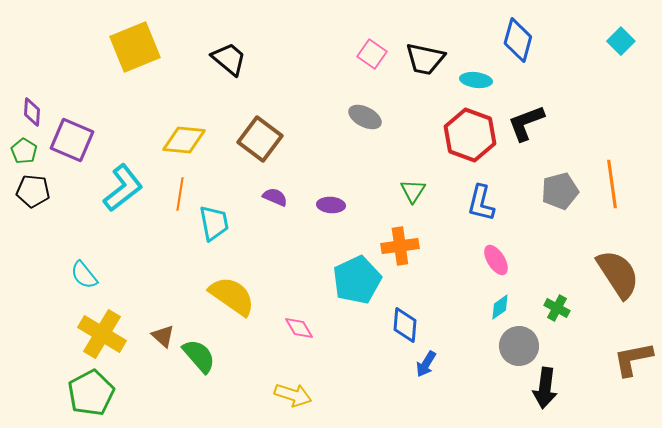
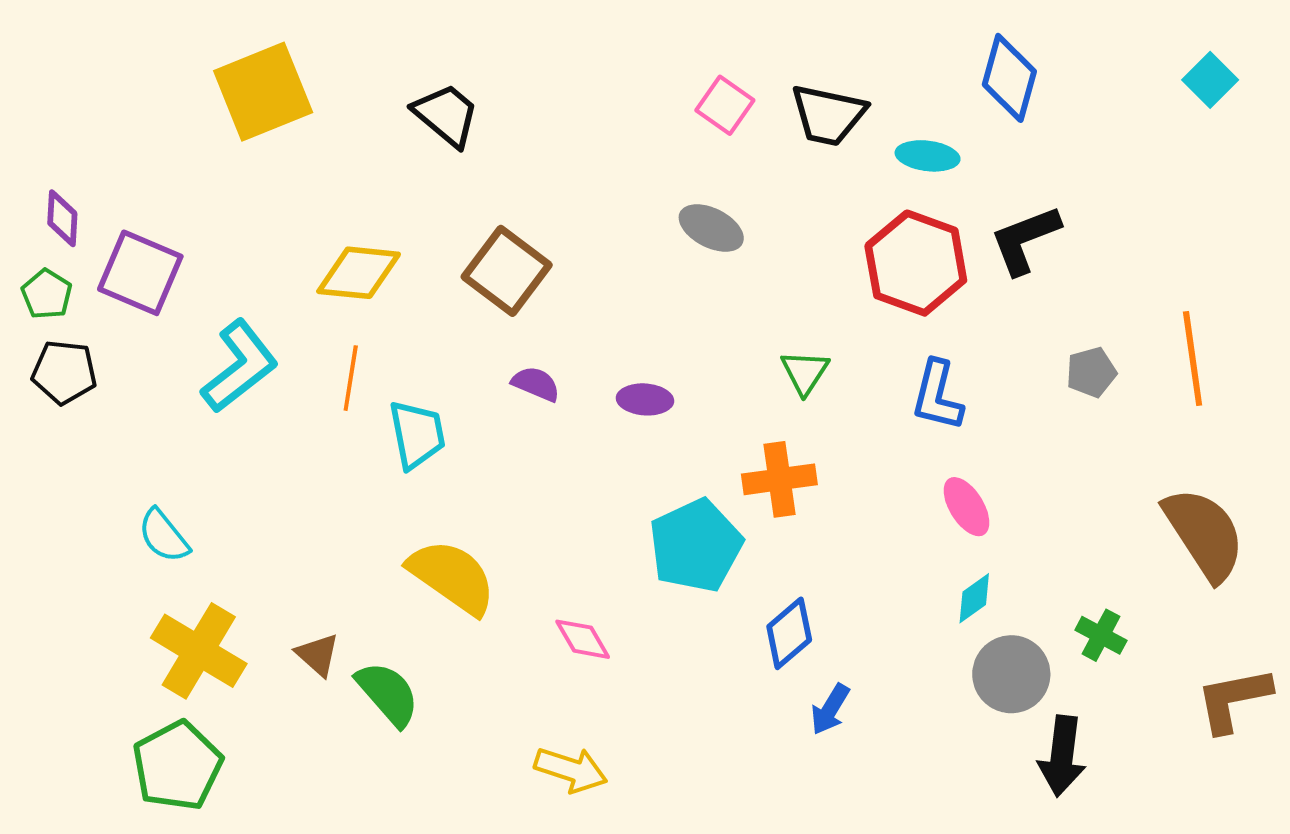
gray pentagon: (560, 191) -> (1091, 372), size x0.7
green cross: (557, 308) -> (1101, 635), moved
blue diamond: (405, 325) -> (789, 633), turned 45

